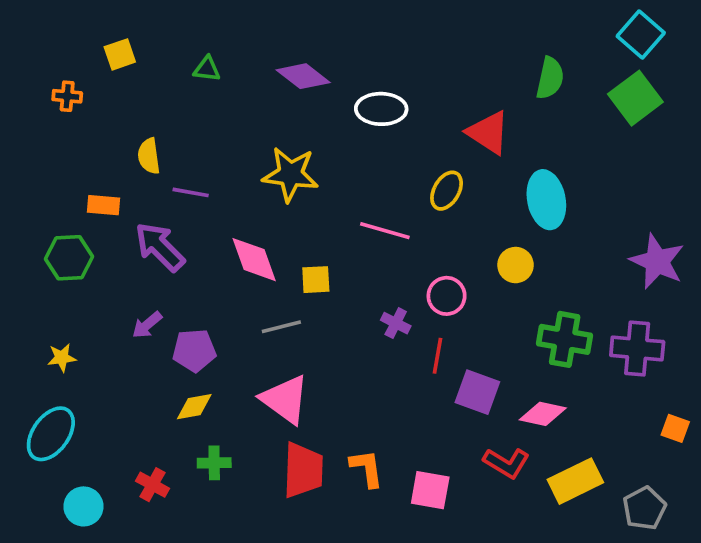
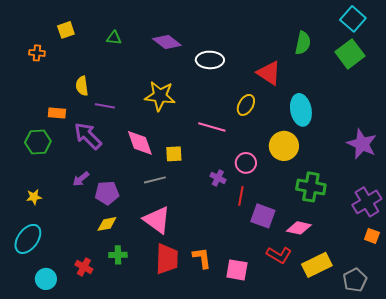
yellow circle: (516, 265) -> (284, 146), size x1.5
purple cross: (637, 349) -> (367, 202), moved, turned -36

